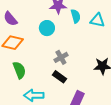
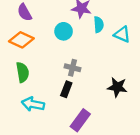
gray cross: (61, 57) -> (72, 68), turned 32
black rectangle: (60, 77) -> (66, 89), turned 64

